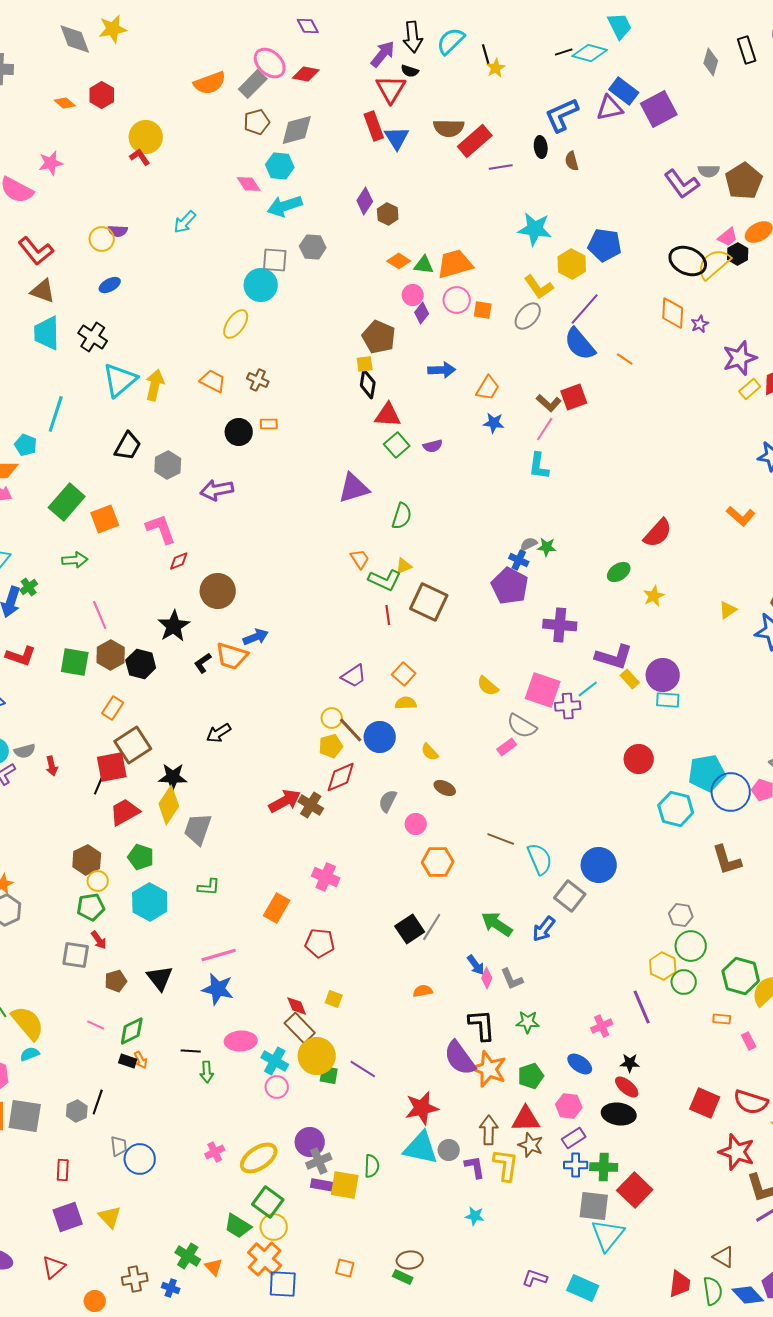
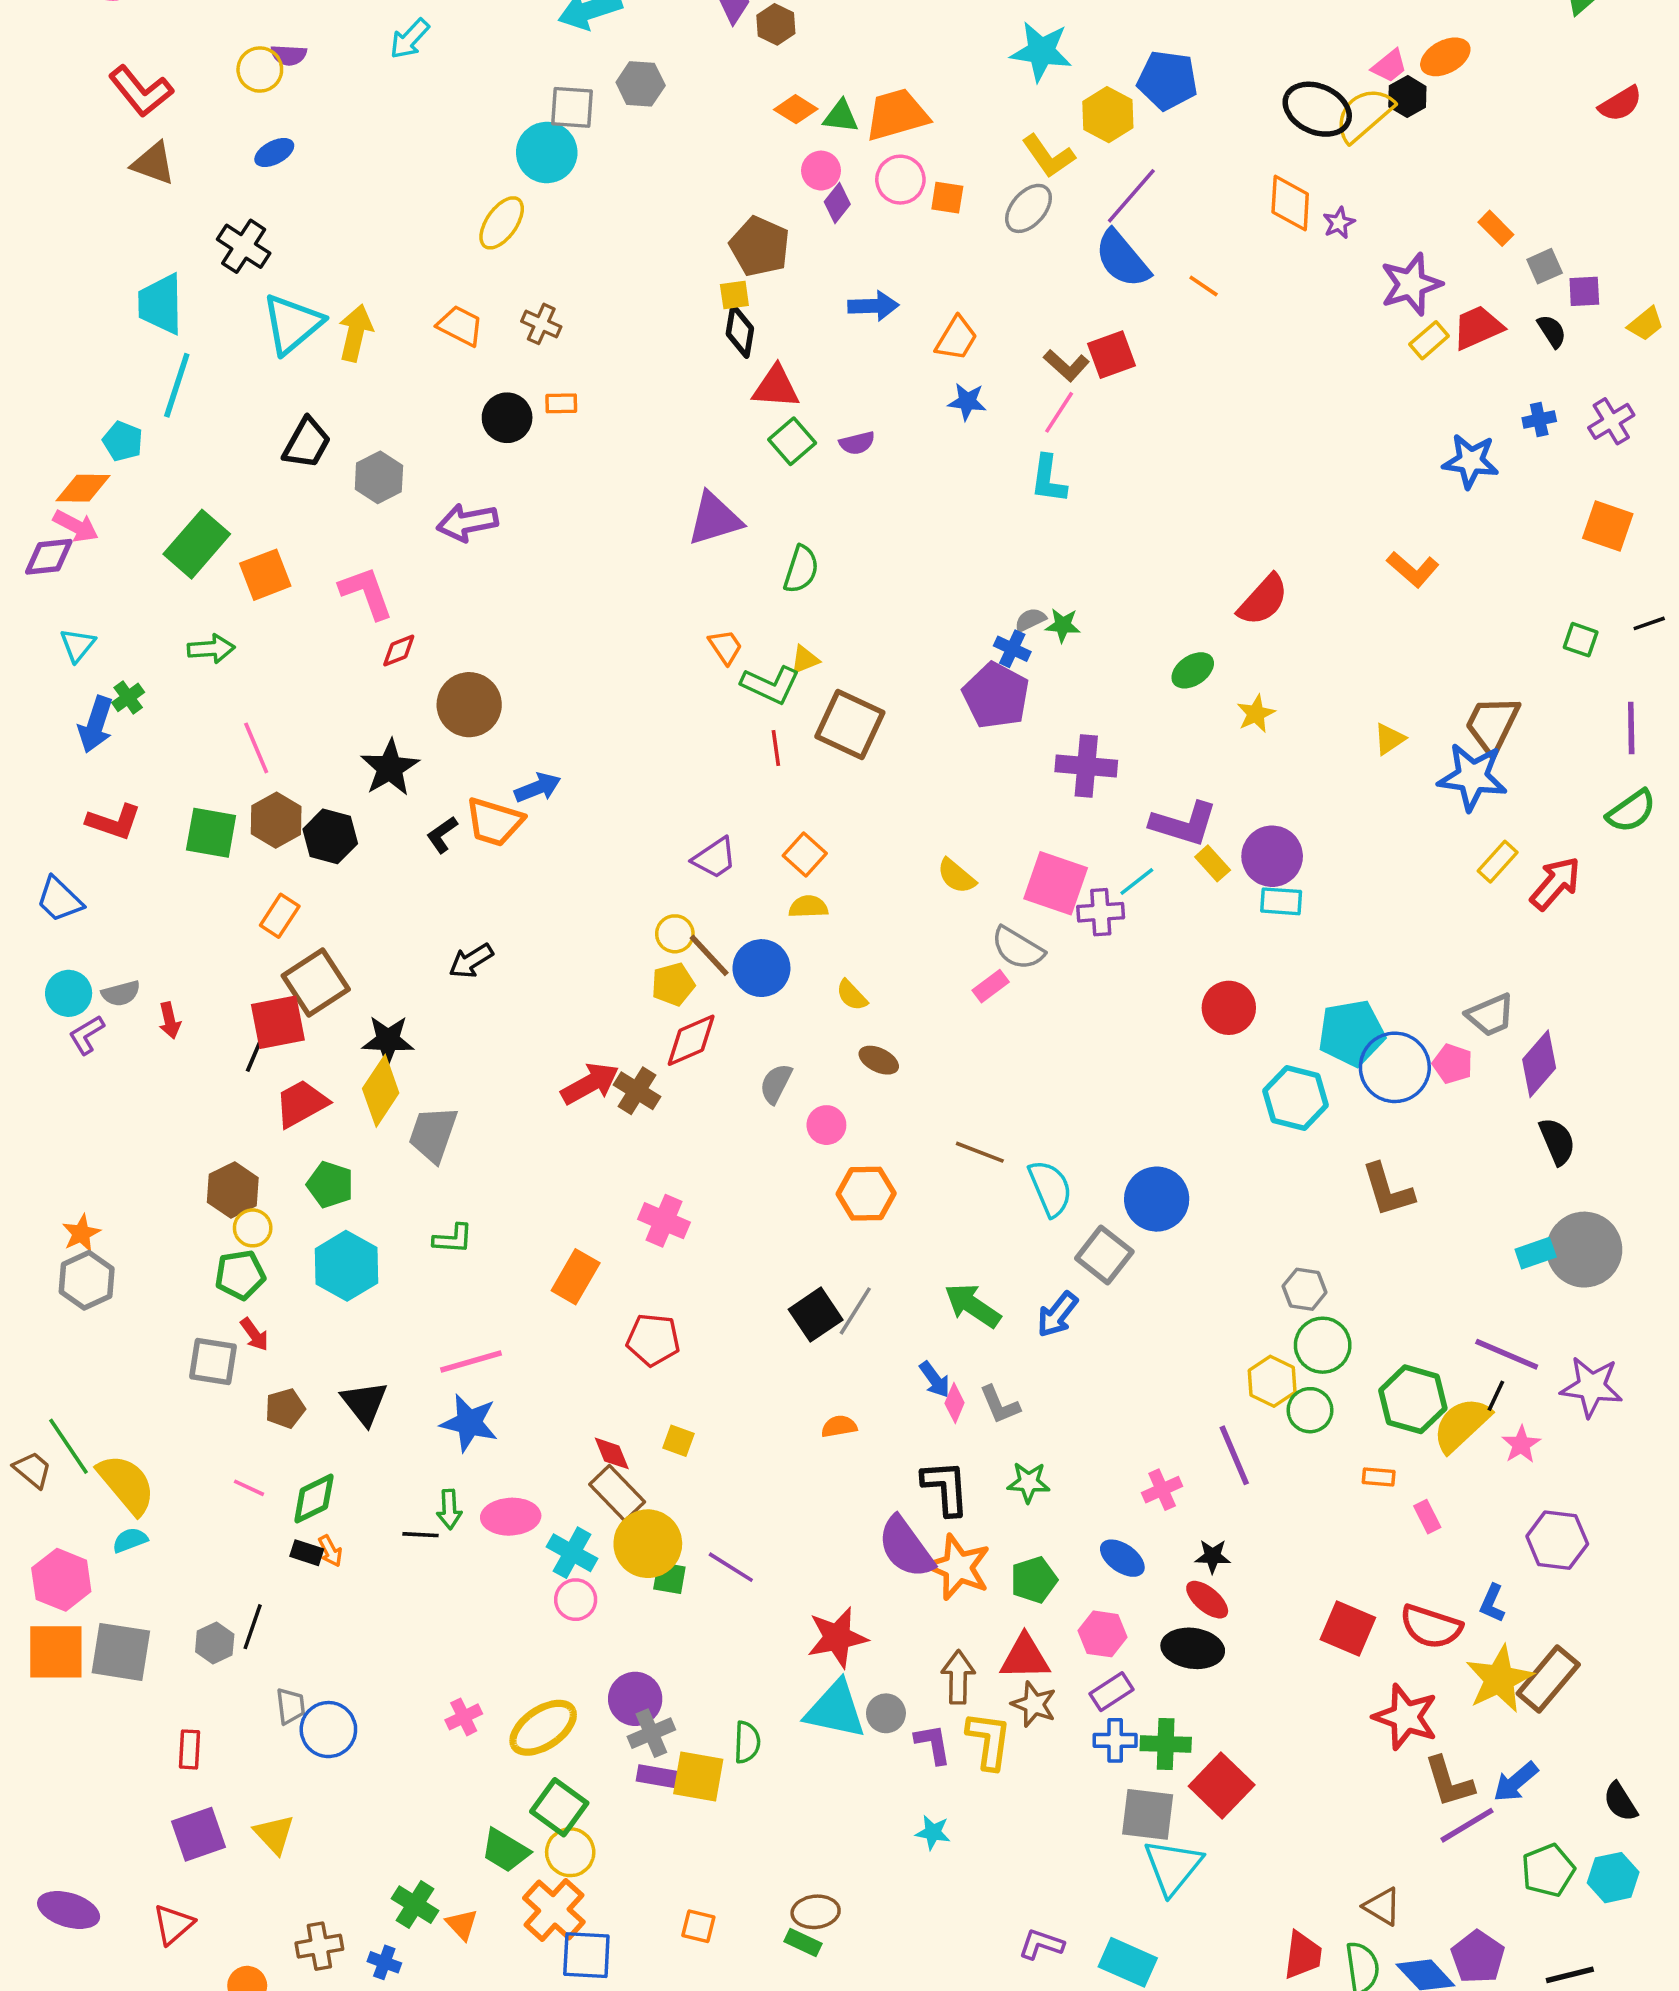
cyan trapezoid: (47, 333) -> (161, 304), moved
green arrow: (207, 1072) -> (449, 1509), moved

